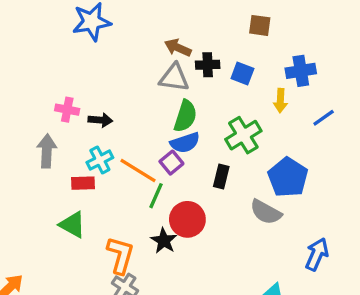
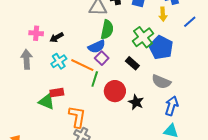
black arrow: (100, 120) -> (57, 37), turned 152
blue semicircle: (185, 143) -> (97, 47), moved
black rectangle: (221, 176) -> (132, 63), turned -56
blue pentagon: (288, 177) -> (161, 48), moved
red rectangle: (83, 183) -> (57, 93), moved
black star: (164, 241) -> (136, 102), moved
blue arrow: (317, 254) -> (172, 106), moved

